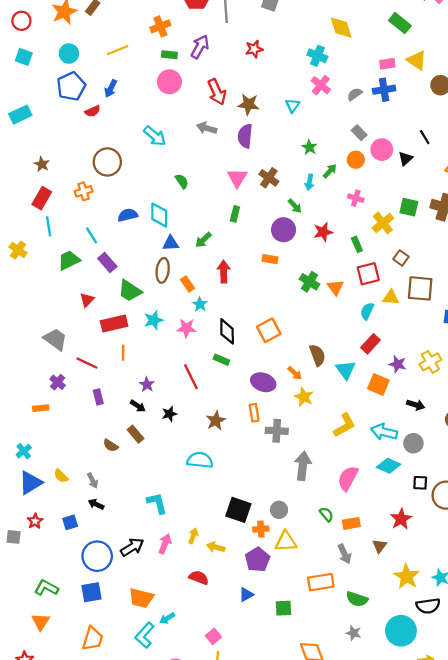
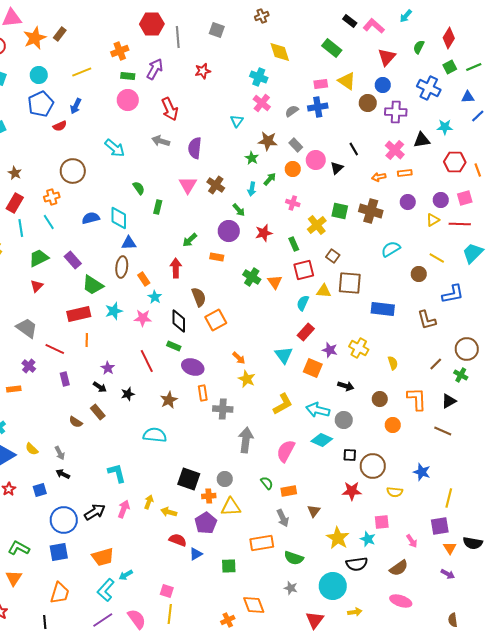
brown star: (248, 104) -> (268, 141), moved
green rectangle: (235, 214) -> (158, 207), moved
cyan line: (91, 235) -> (49, 222), moved
green arrow: (203, 240) -> (190, 240), moved
red triangle: (87, 300) -> (37, 286), moved
brown semicircle: (317, 355) -> (199, 297), moved
yellow cross: (430, 362) -> (359, 348), turned -30
purple ellipse: (263, 382) -> (193, 367), moved
red star: (401, 519) -> (352, 491), moved, turned 30
red semicircle: (199, 578) -> (178, 540), moved
orange trapezoid: (141, 598) -> (103, 557), turned -30
pink square: (213, 636) -> (167, 591), turned -32

